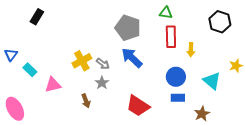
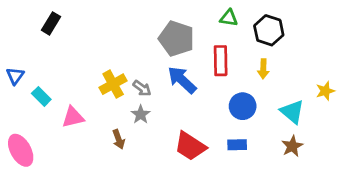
black hexagon: (220, 22) -> (269, 30), moved
red rectangle: (171, 37) -> (221, 61), moved
blue rectangle: (178, 98) -> (237, 145), moved
brown star: (202, 114) -> (292, 146), moved

